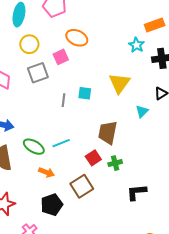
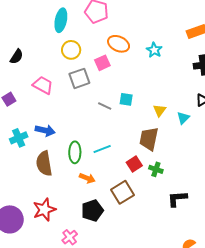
cyan star: (136, 45) -> (154, 50), moved
yellow triangle: (119, 83) -> (160, 110), moved, size x0.6
gray line: (63, 100) -> (105, 106), turned -72
green ellipse: (34, 147) -> (75, 152), turned 60
green cross: (115, 163) -> (156, 169), turned 32

